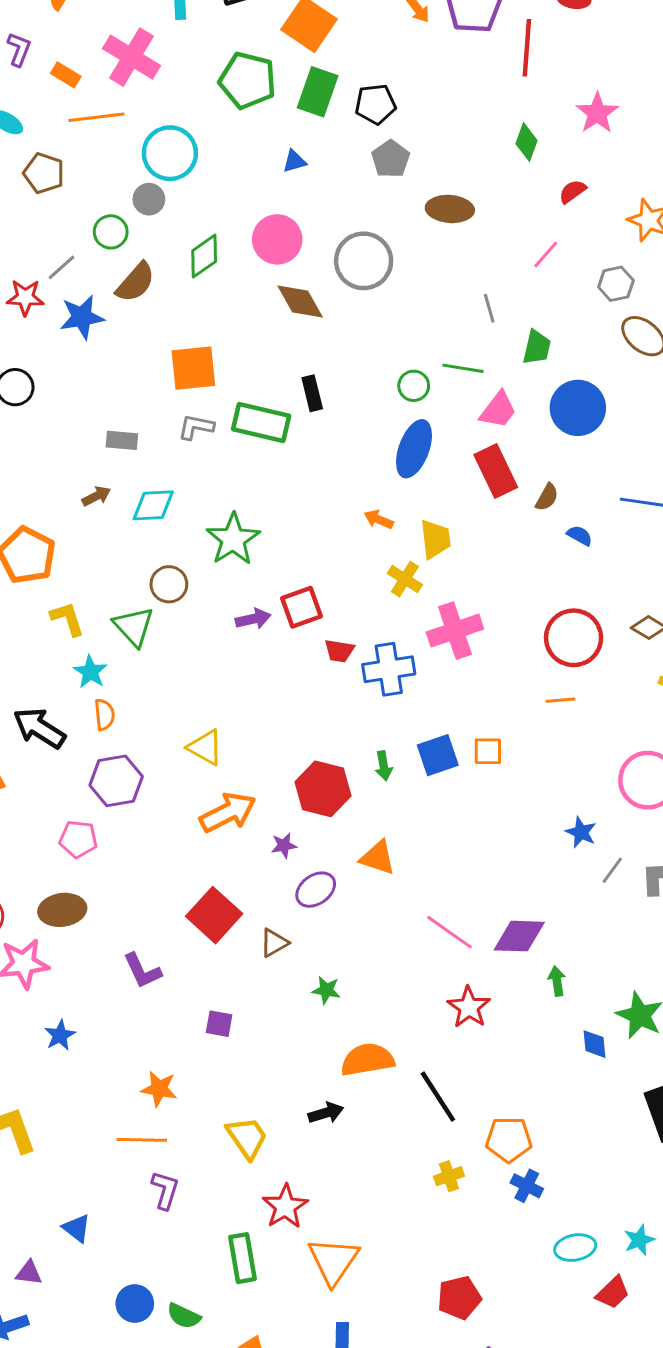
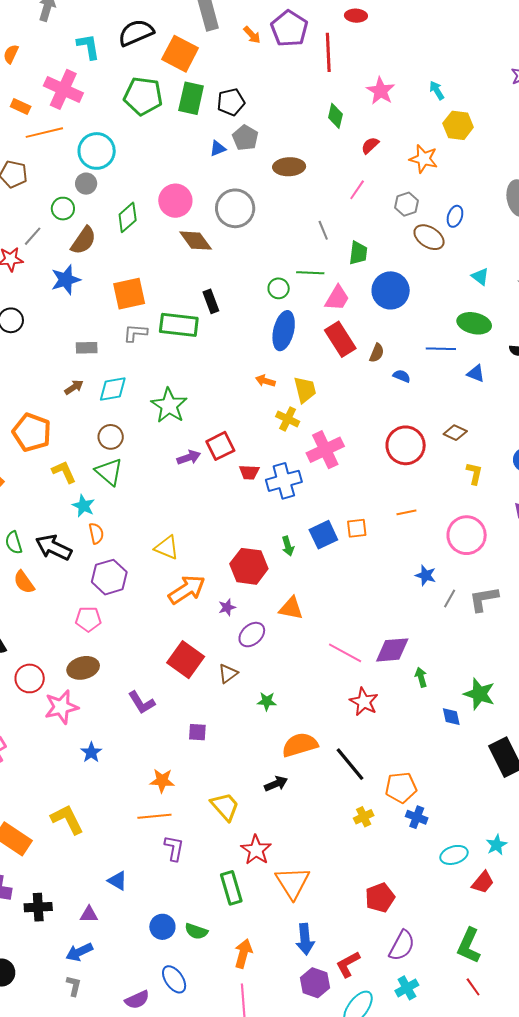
blue triangle: (294, 161) -> (218, 148), moved
blue star: (82, 317) -> (66, 280), moved
brown circle: (169, 584) -> (111, 437), moved
orange line: (560, 700) -> (406, 512), moved

